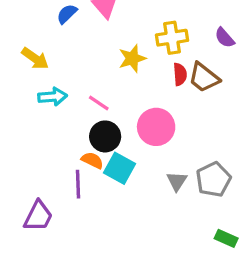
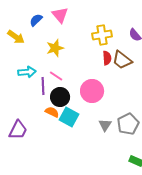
yellow arrow: (35, 58) -> (16, 37), moved
yellow star: (132, 58) -> (55, 48), moved
purple line: (78, 184) -> (43, 86), moved
purple trapezoid: (38, 216) -> (18, 130), moved

